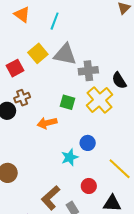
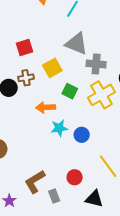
yellow square: (38, 53) -> (52, 68), moved
cyan star: (70, 157) -> (59, 128), moved

